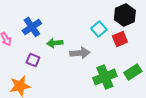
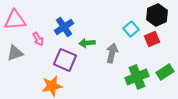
gray arrow: (80, 53) -> (112, 53), turned -72
purple square: (33, 60) -> (65, 60), size x1.6

